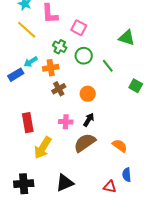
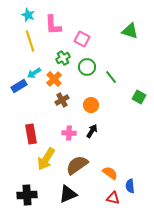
yellow line: (27, 30) -> (30, 41), turned 30
green triangle: (127, 38) -> (130, 31), moved
green cross: (60, 47) -> (63, 58), turned 32
orange cross: (51, 68) -> (54, 79), turned -35
brown semicircle: (85, 143) -> (77, 165), moved
orange semicircle: (120, 146) -> (110, 173), moved

